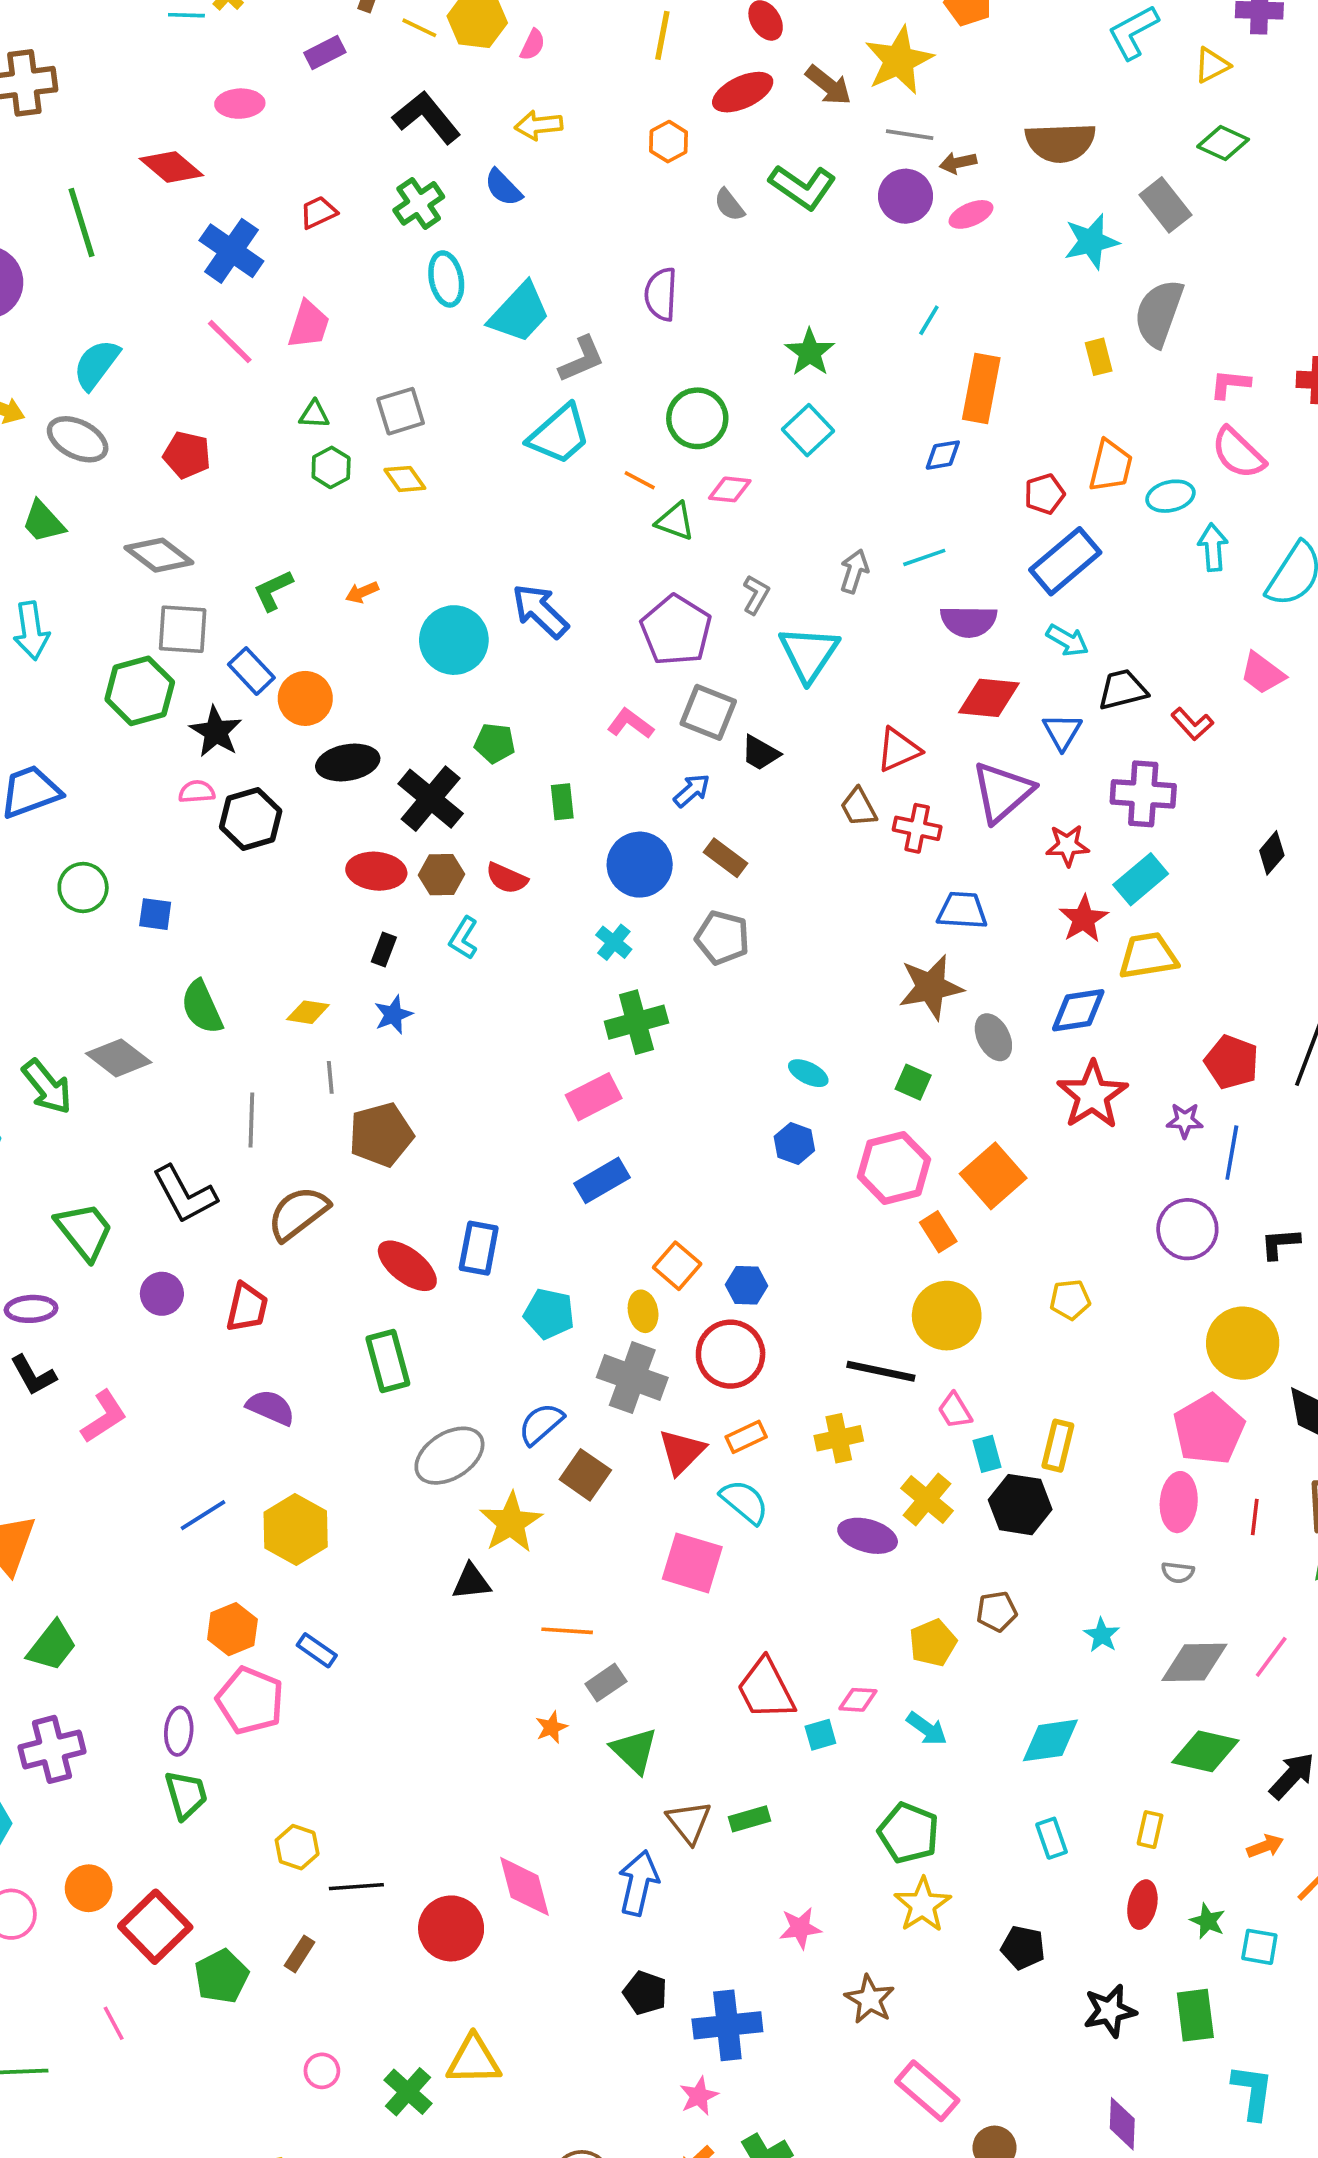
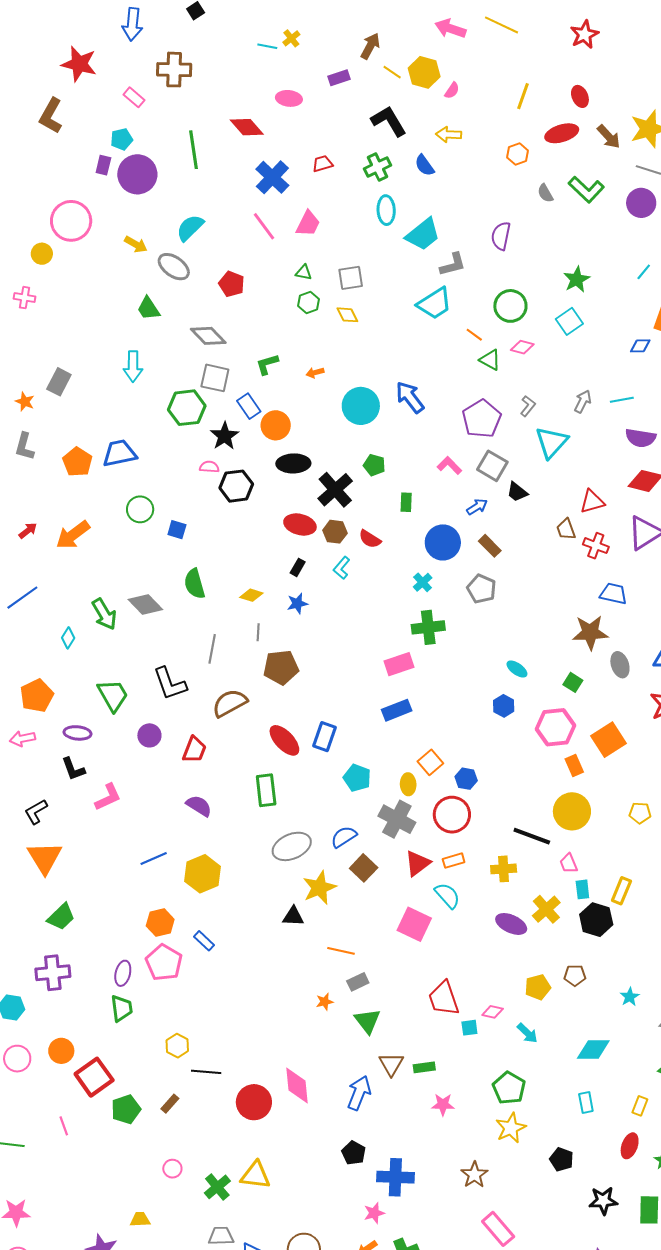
pink star: (800, 1928) -> (443, 1105), moved

